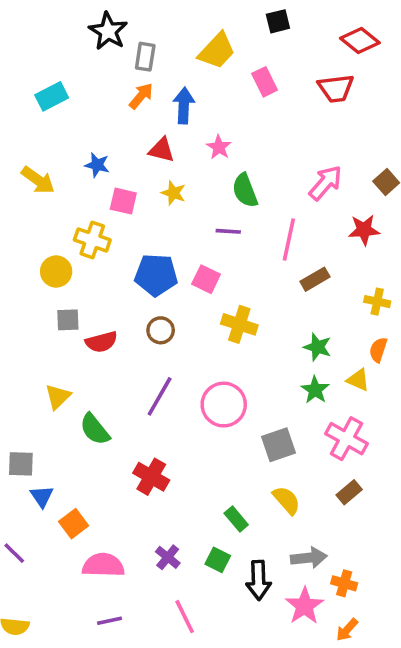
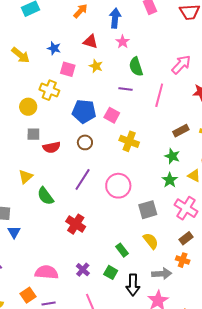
blue arrow: (184, 106) -> (115, 18), moved
brown rectangle: (315, 279) -> (181, 131), moved
orange square: (74, 524) -> (28, 295), moved
orange cross: (344, 583) -> (183, 260), moved

